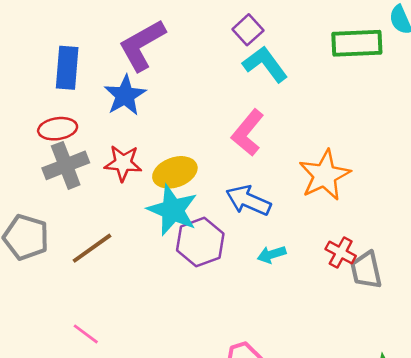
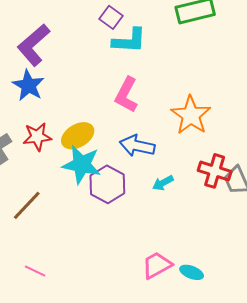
cyan L-shape: (265, 64) -> (129, 41), turned 141
red cross: (341, 253) -> (215, 171), size x1.4

